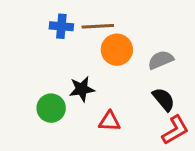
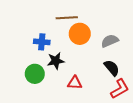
blue cross: (61, 26) -> (42, 42), moved

